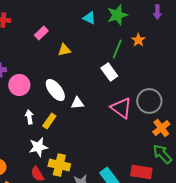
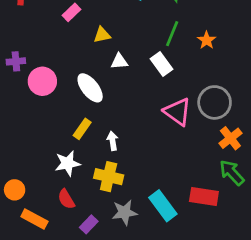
orange star: (138, 40) -> (207, 40), moved
white triangle: (77, 103) -> (119, 61), moved
white arrow: (29, 117) -> (113, 141), moved
yellow cross: (59, 165) -> (109, 177), moved

